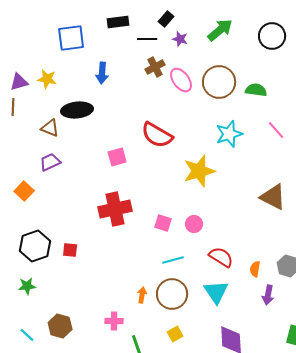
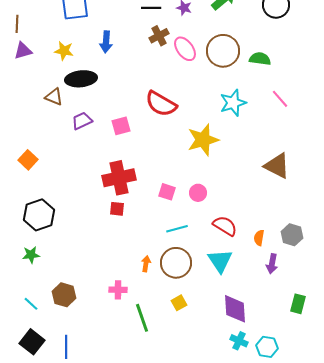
yellow star: (47, 79) -> (64, 51), moved
brown line: (13, 107) -> (17, 24), moved
purple trapezoid: (50, 162) -> (82, 121), moved
red square: (70, 250) -> (117, 209), moved

